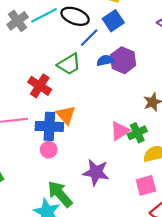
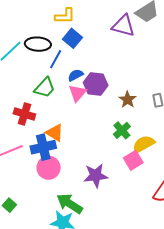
purple hexagon: (123, 60) -> (96, 84), moved
pink triangle: (120, 131) -> (78, 93), moved
pink circle: (49, 150) -> (49, 168), size x1.5
pink square: (146, 185) -> (133, 160), moved

